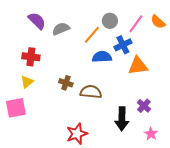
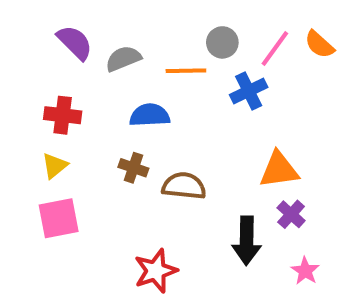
orange line: (92, 35) -> (186, 71), turned 48
blue semicircle: (102, 57) -> (150, 115), moved
orange triangle: (138, 66) -> (279, 170), moved
pink square: (16, 108) -> (59, 218), moved

